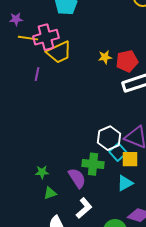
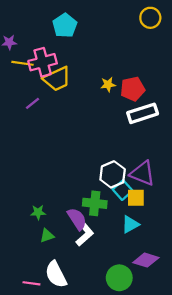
purple line: (37, 74) -> (33, 103), turned 40
white L-shape: (84, 208) -> (85, 234), moved

